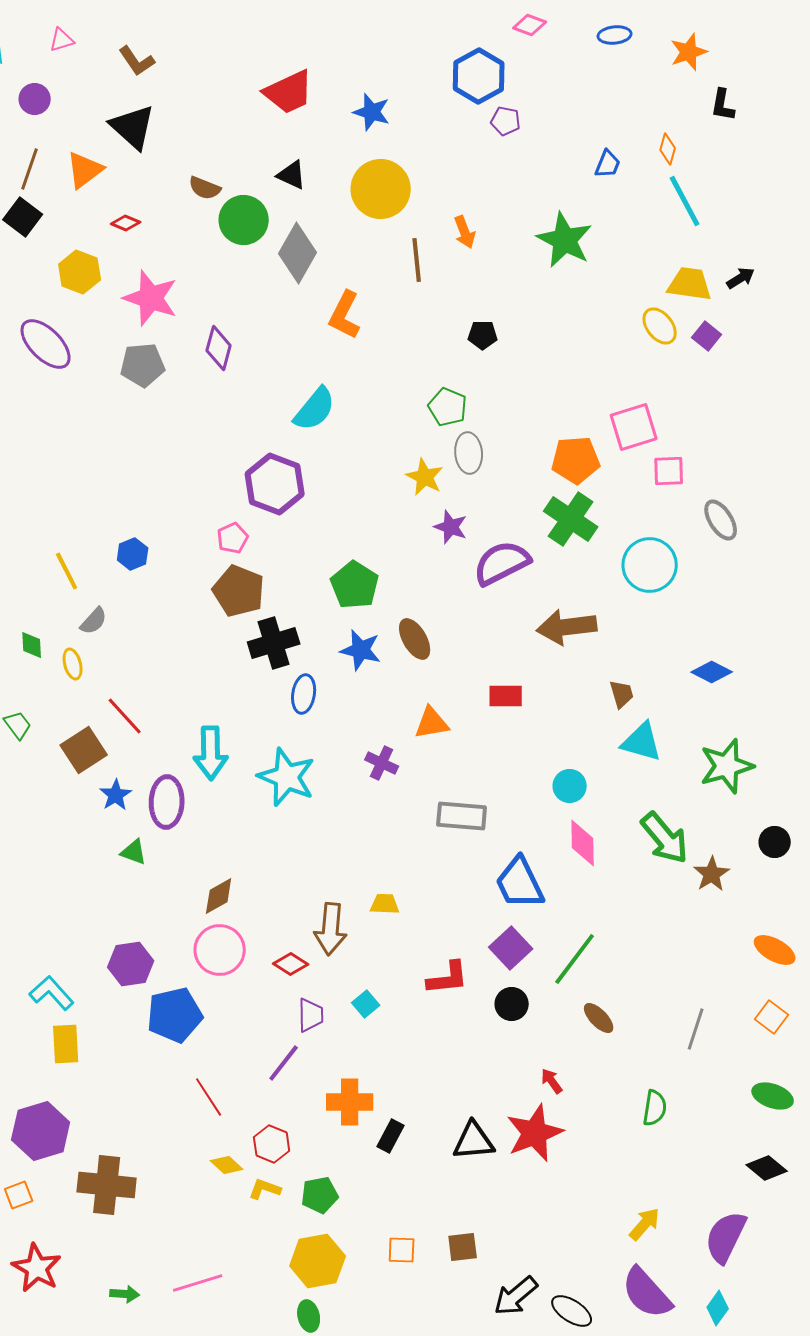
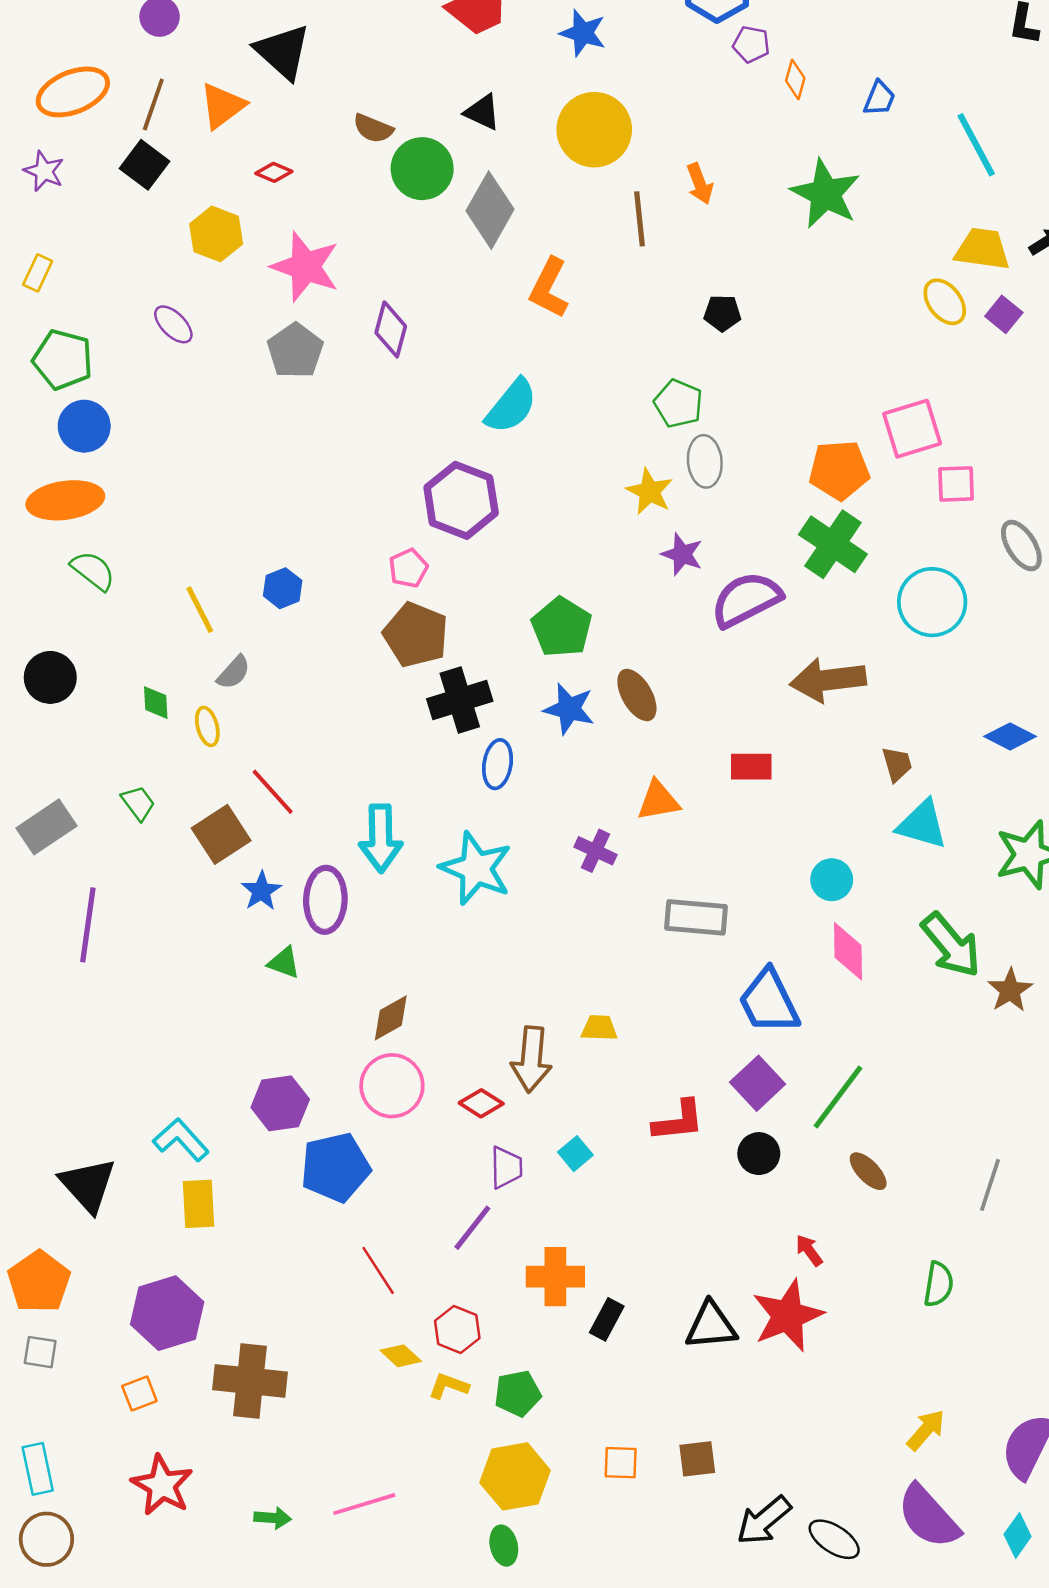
orange diamond: (668, 149) -> (795, 79), moved
purple ellipse: (46, 344) -> (173, 324), size x0.6
gray pentagon: (143, 365) -> (295, 351), turned -30

